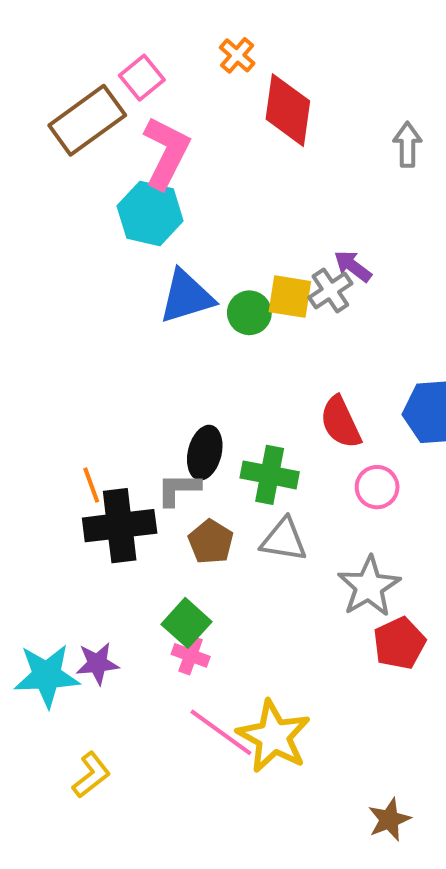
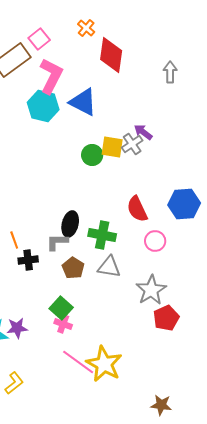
blue triangle: (186, 297) -> (83, 102), moved, turned 44
black cross: (120, 526) -> (28, 260), size x0.6
brown star: (389, 820) -> (161, 405), turned 30

